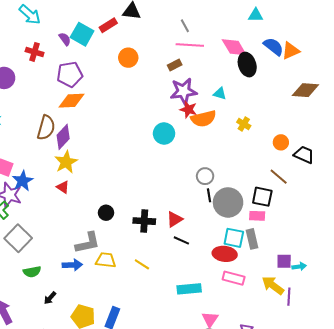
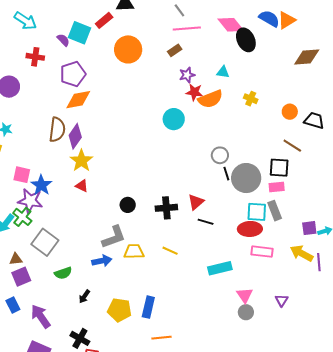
orange circle: (128, 58) -> (128, 49), size x1.4
purple star: (183, 91) -> (187, 75), size x0.6

